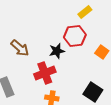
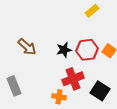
red hexagon: (75, 36) -> (87, 50), moved
red cross: (45, 73) -> (73, 79), moved

